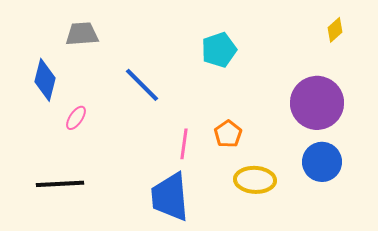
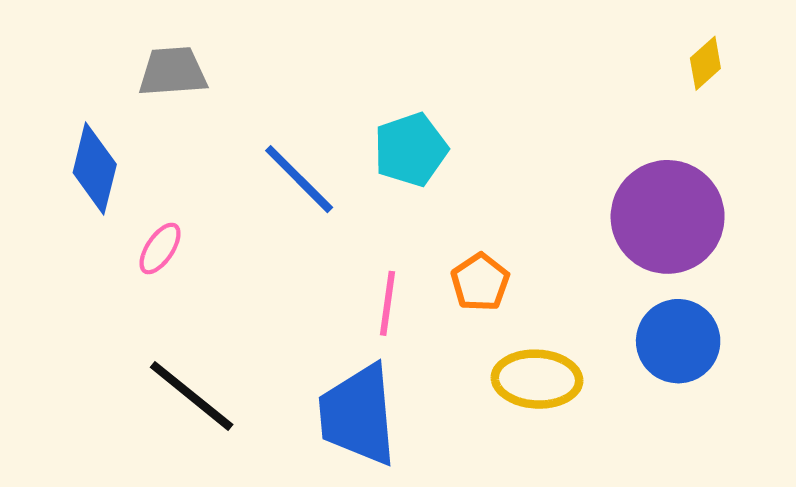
cyan pentagon: (219, 50) -> (411, 150), moved
black line: (60, 184) -> (192, 396), moved, turned 42

